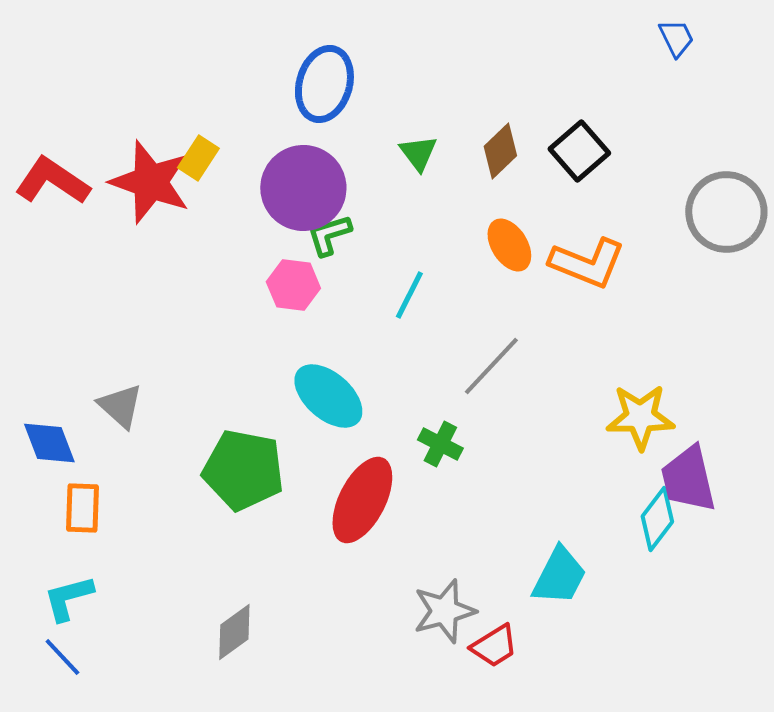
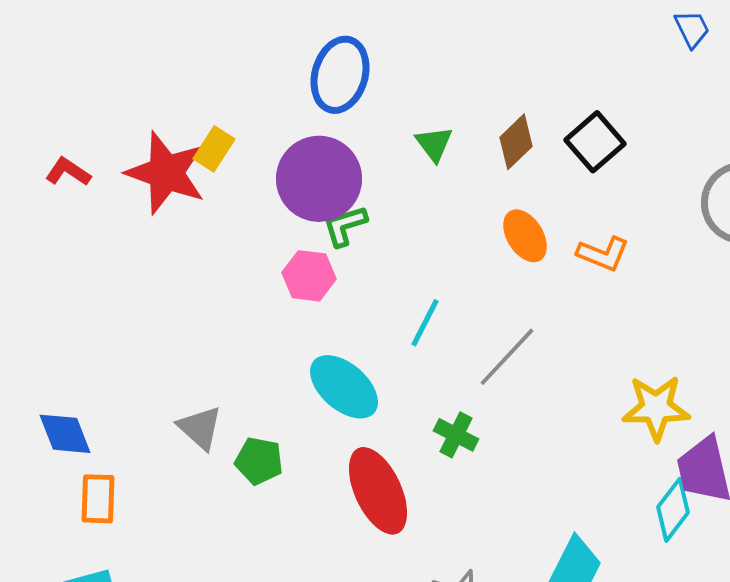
red L-shape: (52, 181) -> (68, 172), size x0.6
orange L-shape: (587, 263) -> (603, 254), size x0.7
cyan line: (409, 295) -> (425, 323), moved
gray triangle: (120, 406) -> (200, 428), moved
green pentagon: (243, 470) -> (259, 461), size x0.6
red ellipse: (362, 500) -> (378, 491), turned -52

